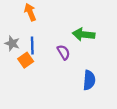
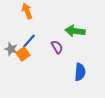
gray star: (12, 43) -> (11, 49), moved
blue line: (32, 46) -> (29, 41), turned 42

